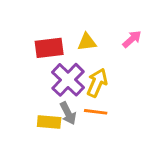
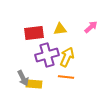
purple cross: (68, 80) -> (47, 55), turned 30
gray arrow: (68, 113) -> (23, 78), moved

